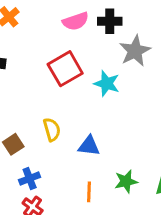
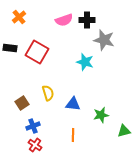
gray star: (135, 51) -> (104, 40), turned -30
red square: (65, 69) -> (37, 52), moved, turned -30
green star: (126, 181) -> (101, 115), moved

